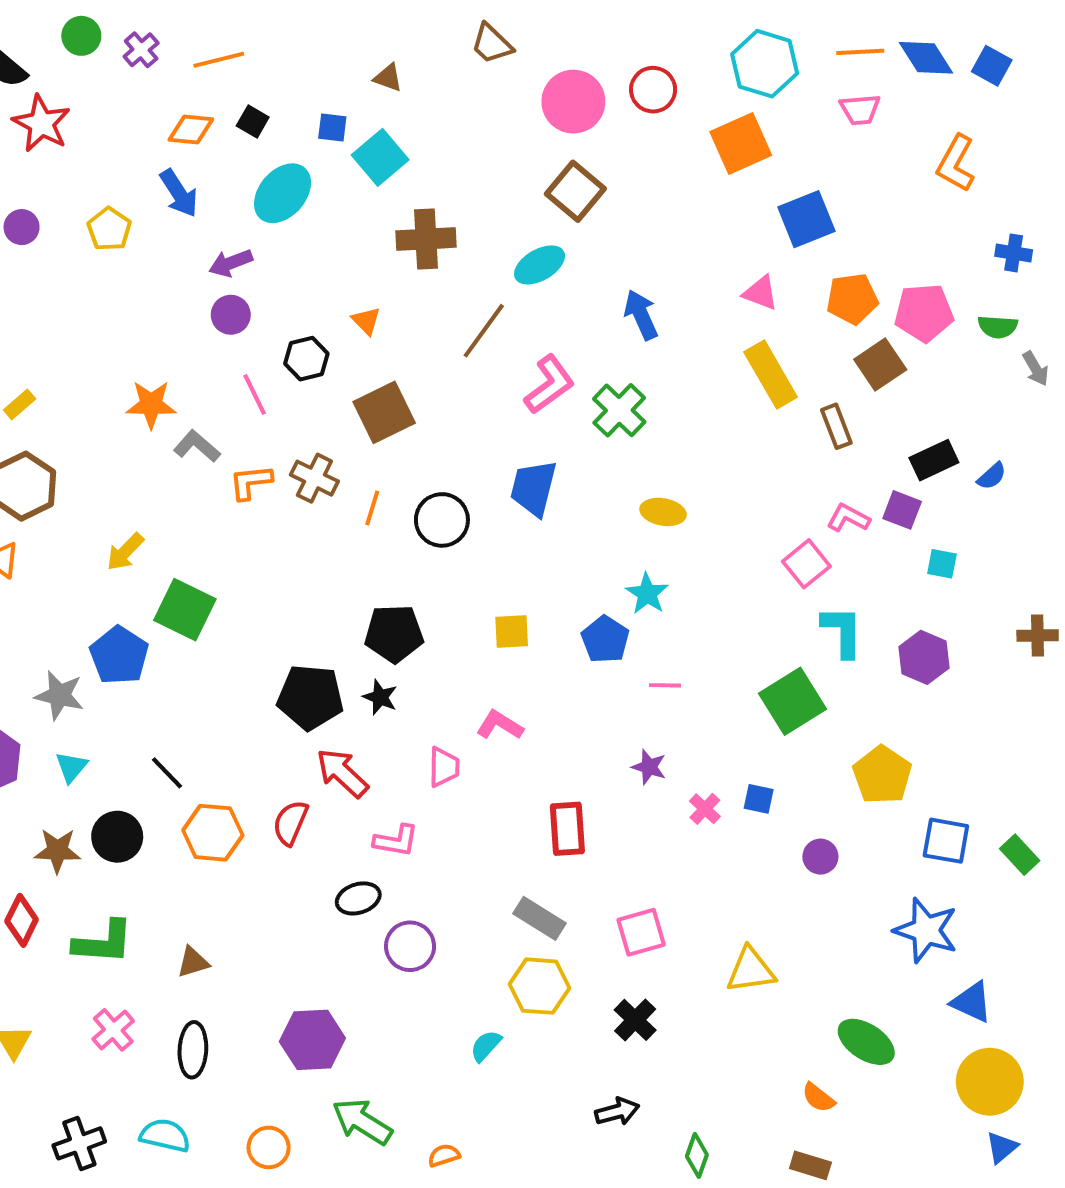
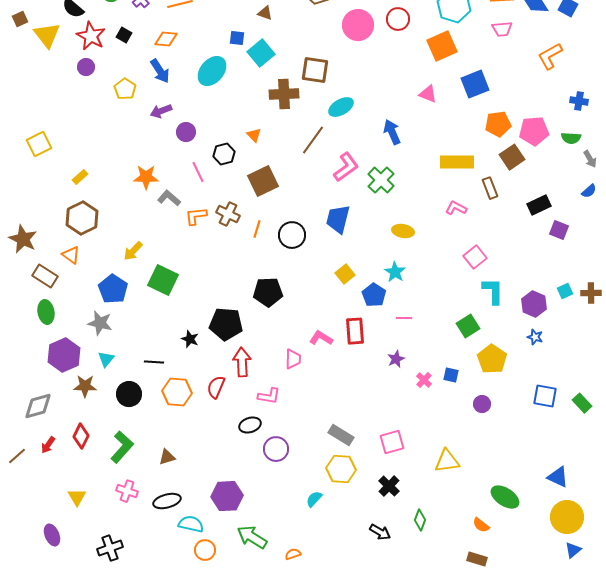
black square: (253, 122) -> (124, 35), moved
orange L-shape: (956, 163) -> (550, 56), turned 32
brown square: (575, 191) -> (315, 70), moved, turned -32
purple circle: (22, 227) -> (86, 67), moved
purple arrow: (231, 263) -> (161, 111), moved
pink triangle: (761, 293) -> (428, 94), moved
yellow rectangle: (771, 375) -> (457, 162), turned -60
blue semicircle: (992, 476) -> (589, 191), moved
purple square: (902, 510) -> (559, 230), moved
pink L-shape: (848, 518) -> (456, 208), moved
cyan square: (942, 564) -> (565, 291), moved, turned -35
yellow square: (512, 631) -> (345, 274), moved, turned -36
blue pentagon: (119, 655) -> (113, 289), moved
black star: (380, 697) -> (190, 339), moved
green square: (793, 701) -> (468, 326), size x0.7
purple star: (649, 767) -> (396, 359), turned 30
black line: (167, 773) -> (154, 362), turned -42
red arrow: (342, 773) -> (242, 362), turned 44
yellow pentagon: (882, 775) -> (492, 359), moved
red rectangle: (567, 829) -> (355, 331), moved
brown star: (57, 851) -> (85, 386), moved
blue star: (926, 930) -> (535, 337), moved, size x0.5
green L-shape: (103, 942) -> (122, 447), turned -52
pink cross: (113, 1030) -> (127, 491), turned -30
black ellipse: (193, 1050) -> (167, 501), turned 72
black arrow: (617, 1112) -> (380, 532), turned 45
cyan semicircle: (165, 1135) -> (191, 524), moved
green diamond: (697, 1155) -> (420, 520), moved

